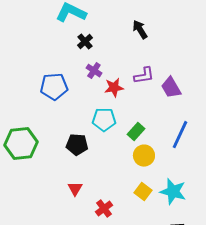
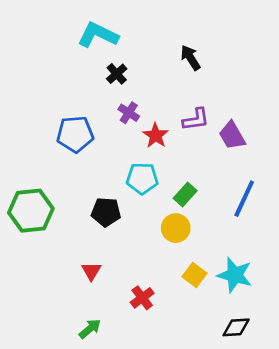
red star: (114, 88) -> (156, 135), turned -30
yellow circle: (144, 156) -> (176, 228), moved
red triangle: (75, 189) -> (91, 271), moved

